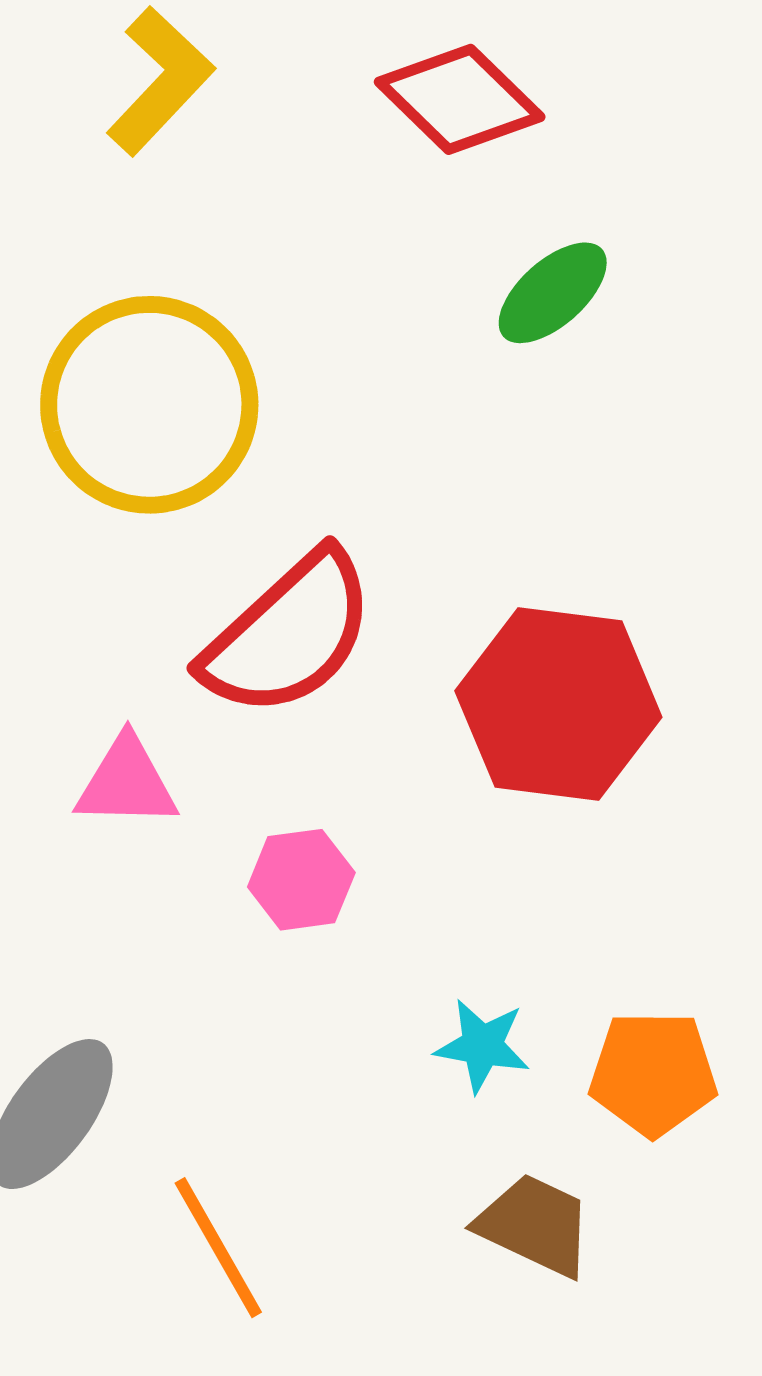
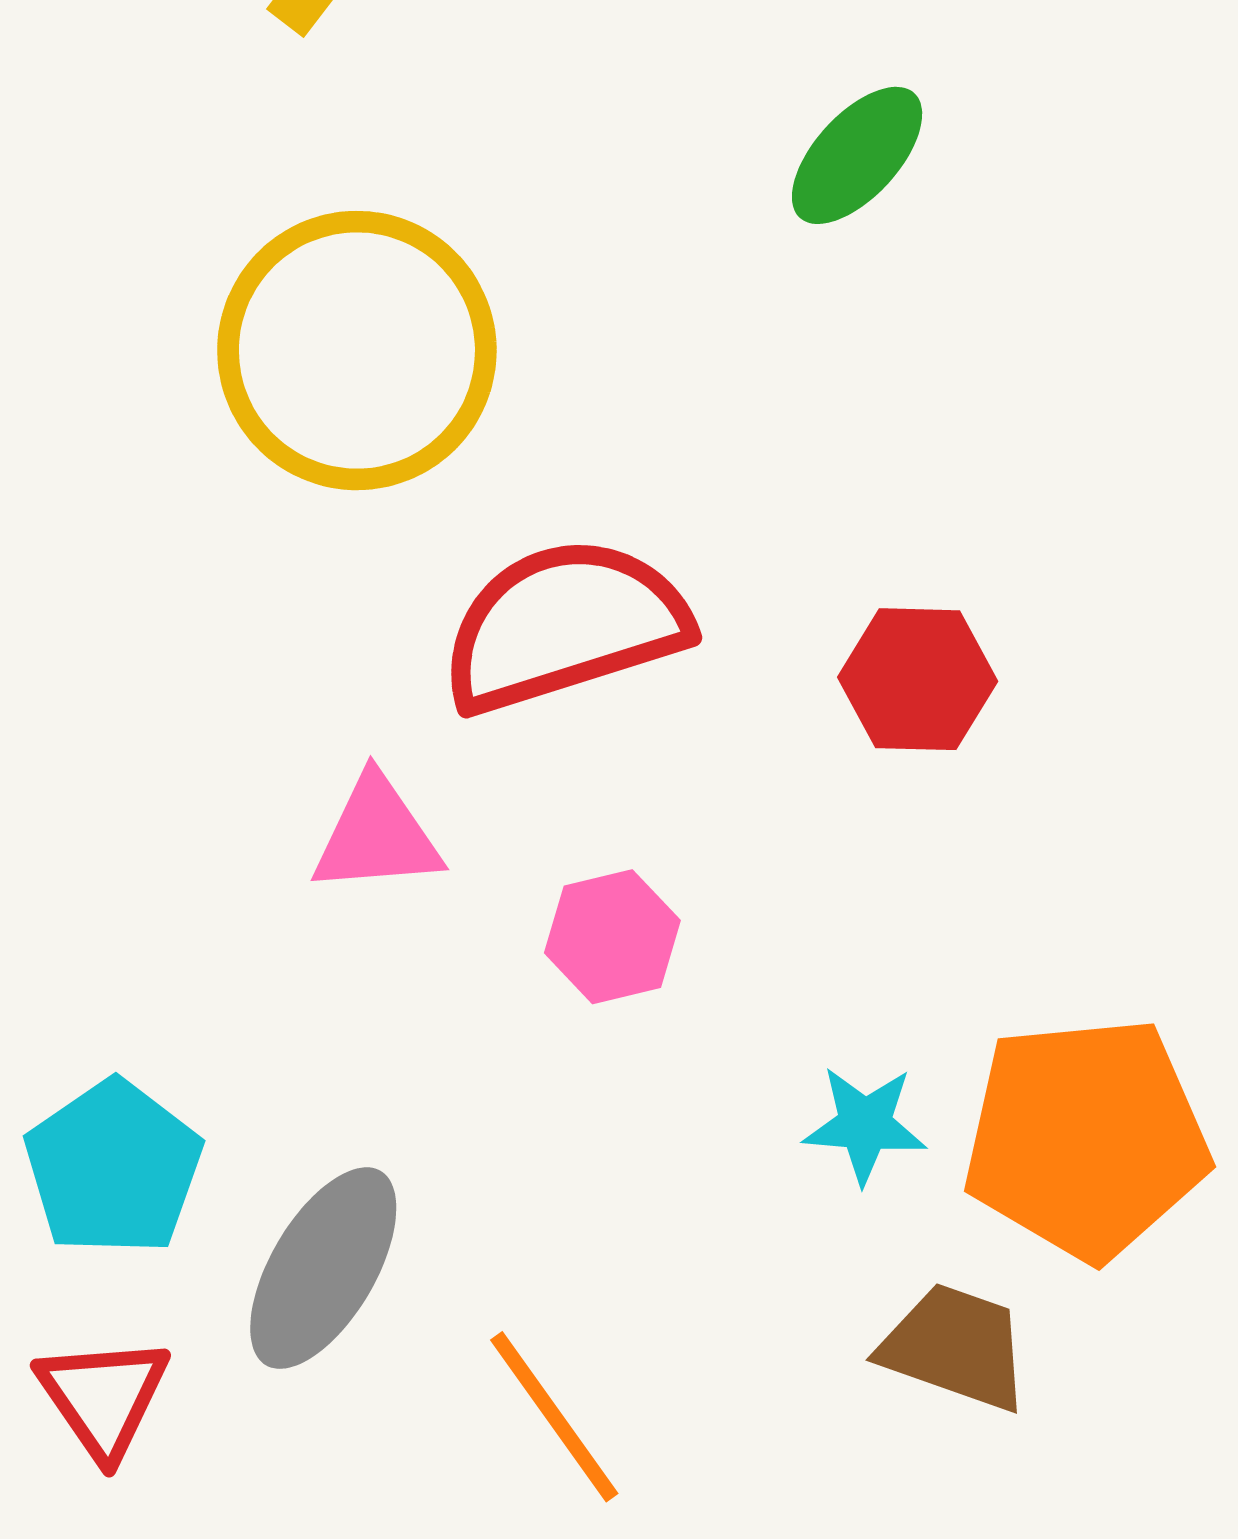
red semicircle: (289, 634) -> (564, 625), turned -149
red hexagon: (558, 704) -> (918, 679), size x0.6
orange pentagon: (653, 1074) -> (1086, 1138), size x1.5

